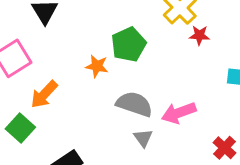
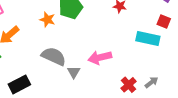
gray semicircle: (134, 104) -> (54, 56), moved

